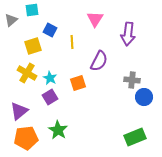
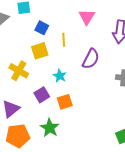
yellow square: (33, 46) -> (40, 51), moved
cyan star: (50, 78) -> (60, 76), moved
orange square: (78, 83) -> (65, 102), moved

